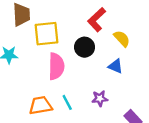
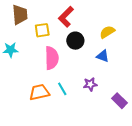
red L-shape: (97, 20) -> (66, 17), moved
yellow square: (47, 34) -> (42, 30), size x0.7
yellow semicircle: (122, 39) -> (107, 32), turned -77

